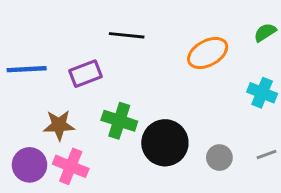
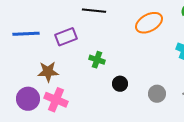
green cross: (119, 121) -> (97, 60), moved, size x0.7
black circle: (165, 143) -> (120, 84), size x0.5

